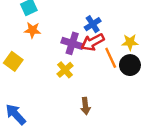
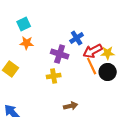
red arrow: (93, 42) -> (93, 51), moved
yellow cross: (65, 70) -> (54, 76), turned 32
brown arrow: (85, 106) -> (71, 106), turned -96

